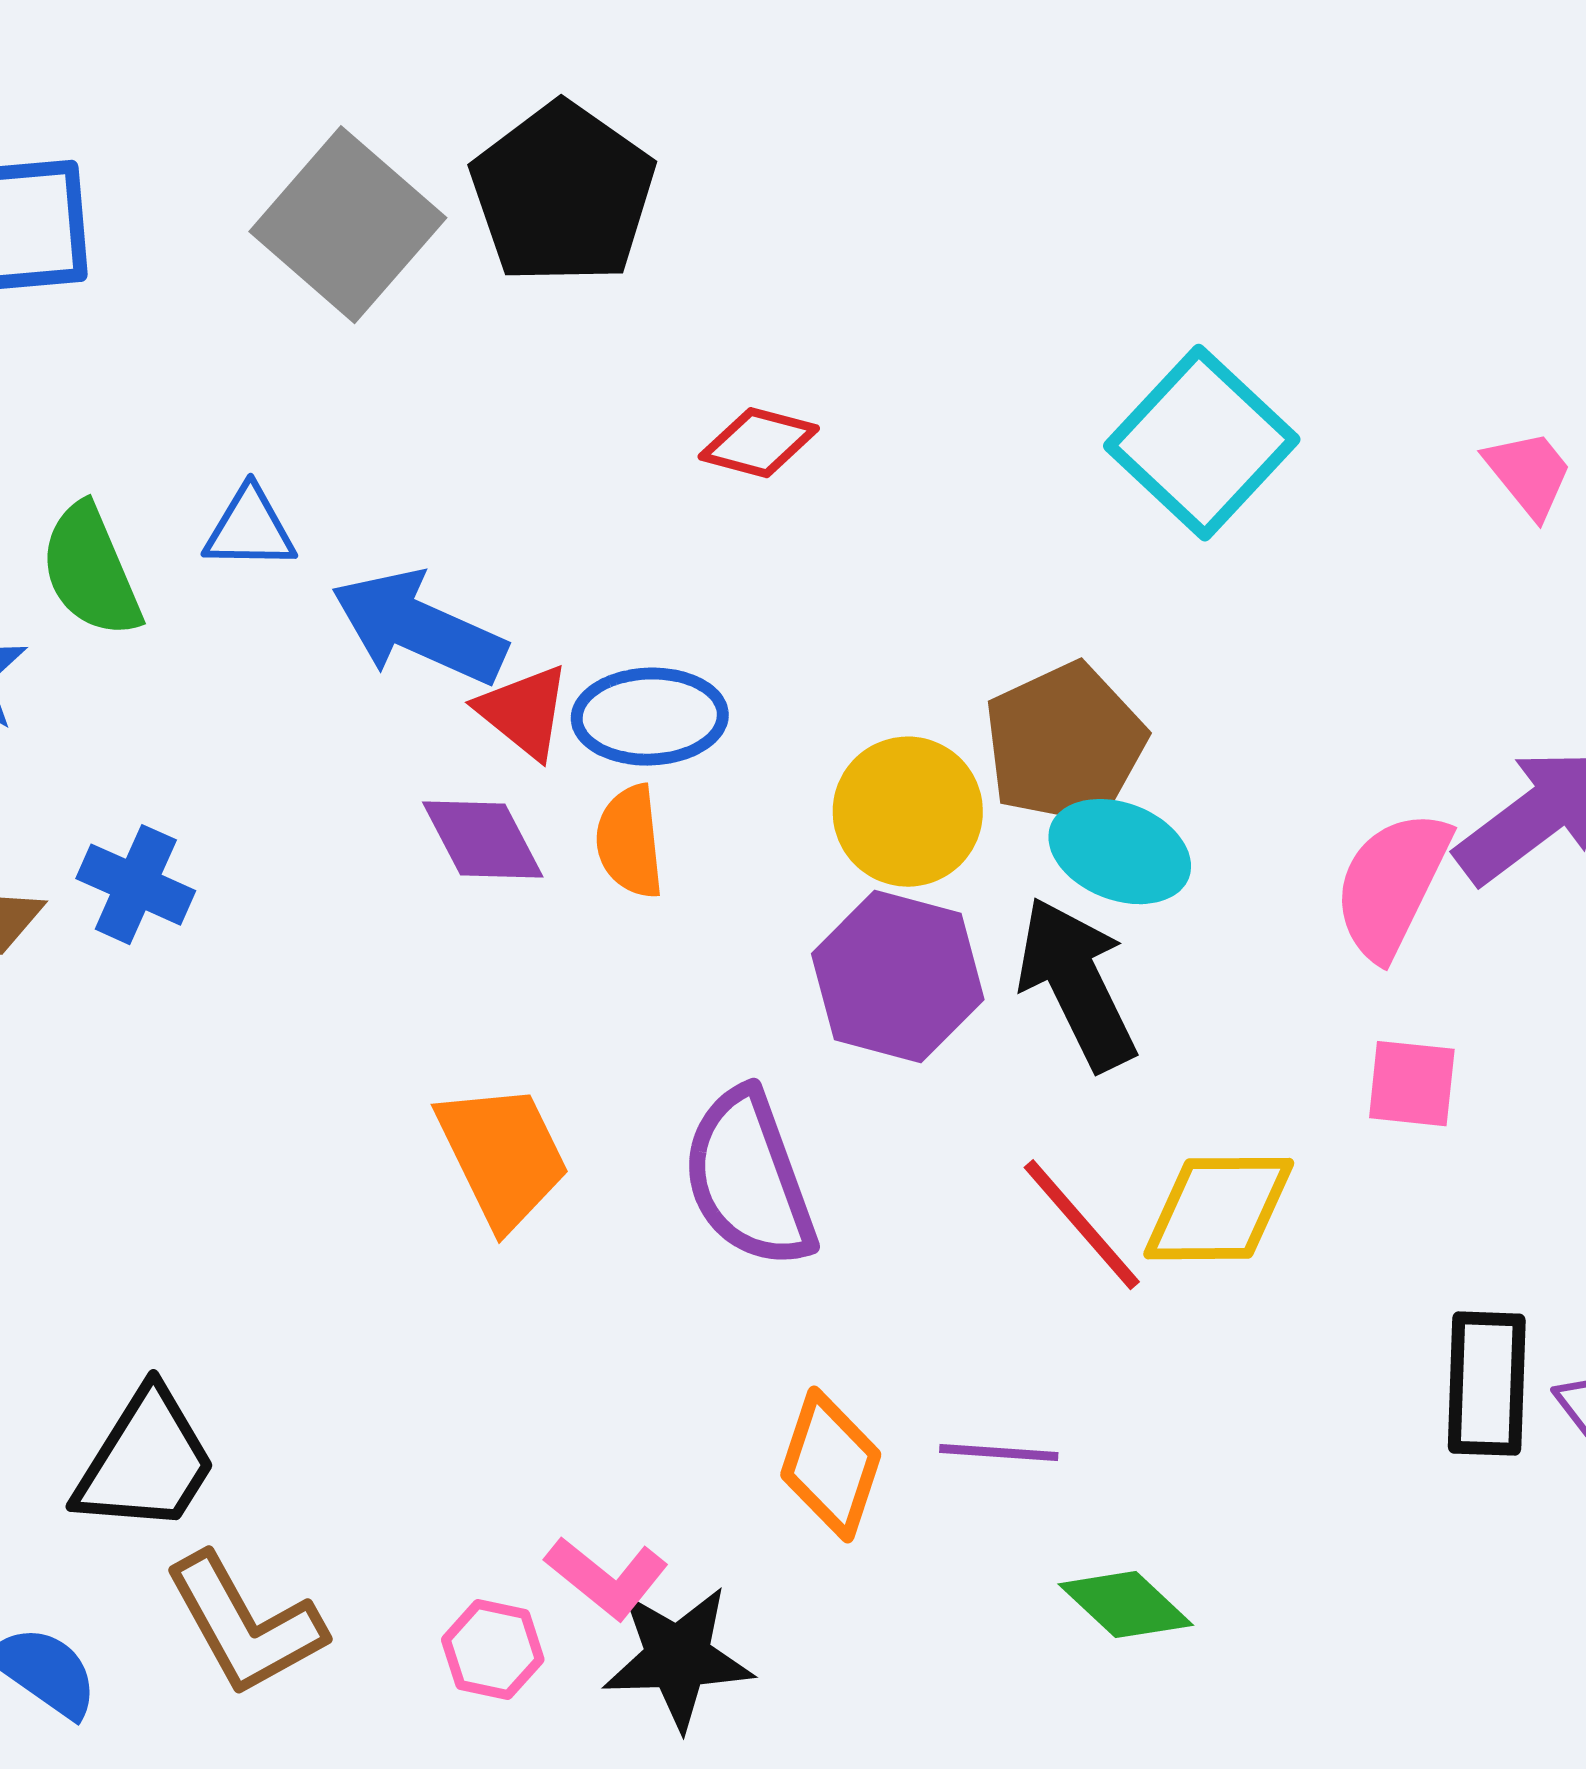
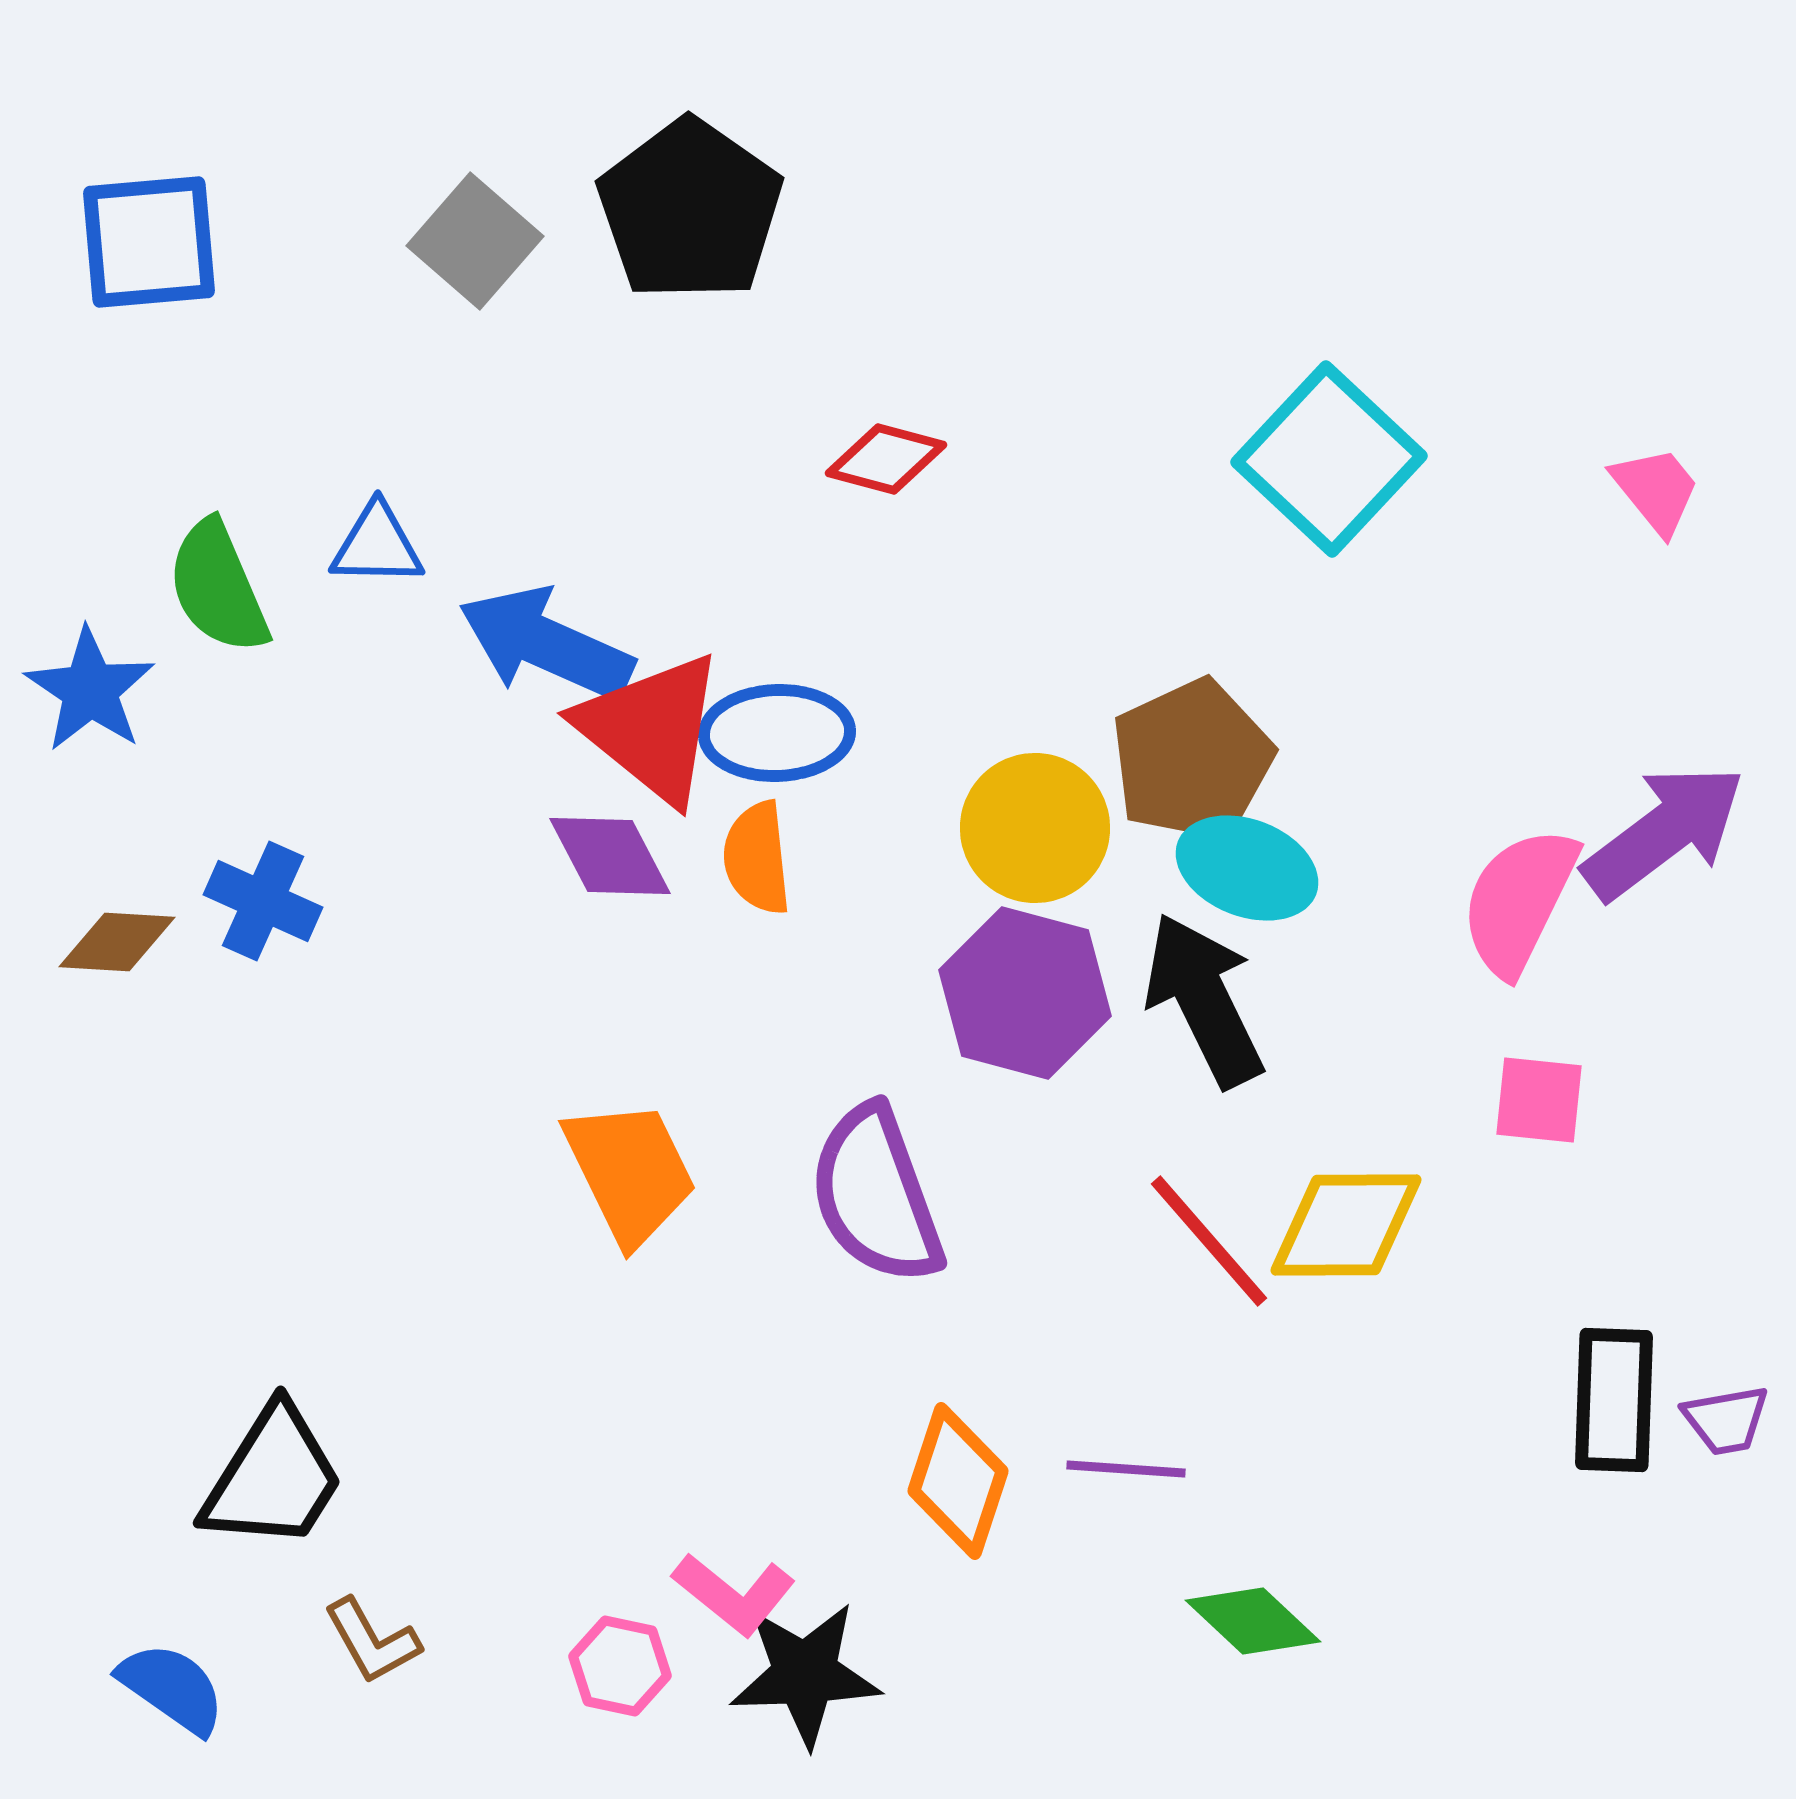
gray square: (348, 225) -> (475, 241), size x0.7
red triangle: (524, 712) -> (651, 728), size x1.6
brown L-shape: (245, 1625) -> (372, 1641), size x0.6

